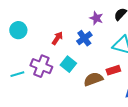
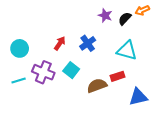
purple star: (96, 18) -> (105, 15), moved
cyan circle: (18, 30) -> (20, 48), moved

